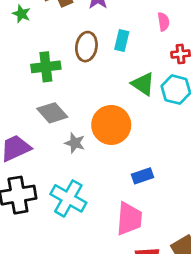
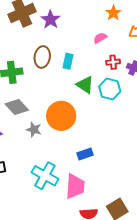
pink semicircle: (164, 22) -> (100, 38), turned -112
cyan rectangle: (122, 40) -> (68, 61), moved
cyan cross: (68, 198) -> (45, 176), moved

